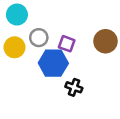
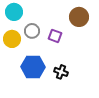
brown circle: (105, 41) -> (79, 17), moved
blue hexagon: (53, 63) -> (33, 67), moved

